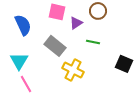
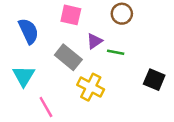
purple triangle: (76, 23) -> (94, 41), moved
pink line: (26, 84) -> (46, 107), moved

